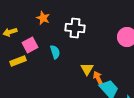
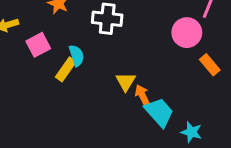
yellow rectangle: (18, 61) -> (66, 69), moved, turned -35

